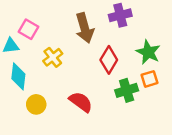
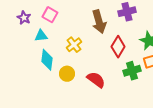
pink square: (29, 29) -> (50, 15), moved
yellow circle: (36, 104) -> (67, 74), moved

